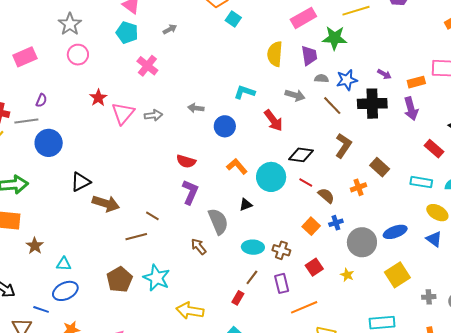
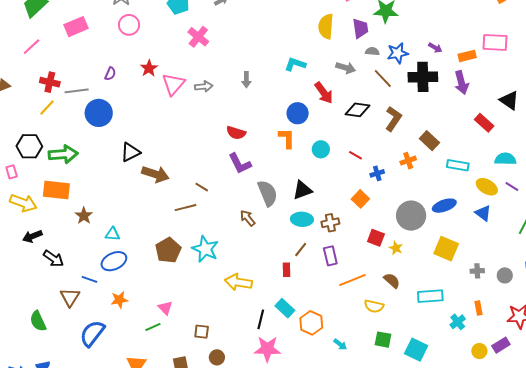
purple semicircle: (41, 100) -> (110, 74), moved
gray arrow: (196, 108) -> (246, 80), turned -98
blue circle: (225, 126) -> (298, 113), moved
black diamond: (301, 155) -> (357, 110), moved
orange L-shape: (237, 166) -> (287, 138), turned 40
cyan circle: (271, 177) -> (321, 149), size x0.6
cyan rectangle: (421, 182) -> (458, 165), moved
purple L-shape: (190, 192) -> (240, 164), turned 130
brown semicircle: (326, 196) -> (392, 281), moved
black triangle: (246, 205) -> (302, 190), moved, size x1.5
blue cross: (336, 223) -> (377, 173), moved
brown cross: (281, 250) -> (330, 223), turned -30
red square: (314, 267) -> (376, 238), moved, turned -36
yellow square: (397, 275) -> (446, 249), turned -35
red rectangle: (238, 298) -> (286, 270), turned -32

